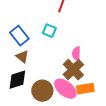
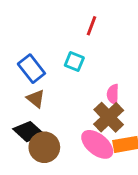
black diamond: (17, 80) -> (29, 132), turned 60
brown circle: (42, 91) -> (44, 147), moved

